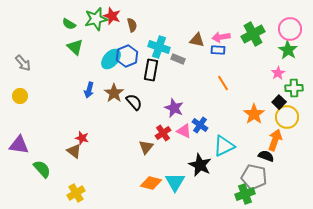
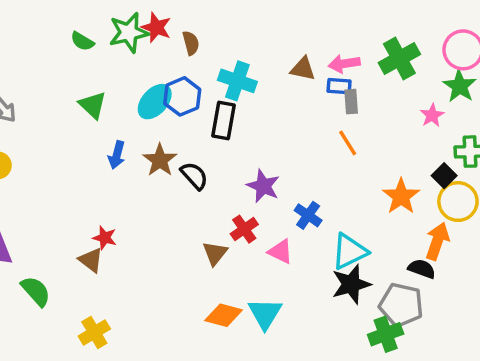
green triangle: (75, 47) -> (93, 105), moved
gray rectangle: (178, 59) -> (351, 102), moved, turned 64
pink star: (278, 73) -> (432, 115), moved
pink triangle: (184, 131) -> (280, 251), moved
black star: (200, 165) -> (351, 284), moved, turned 30

